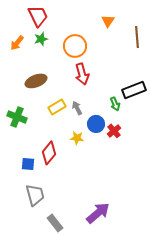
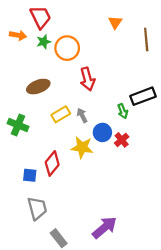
orange arrow: (17, 43) -> (18, 35), moved, turned -119
orange circle: (75, 46) -> (67, 48), moved
yellow star: (77, 138) -> (82, 147), size x1.5

